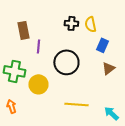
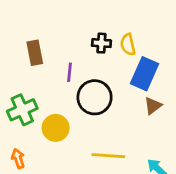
blue rectangle: (102, 45) -> (145, 74), size x1.6
purple line: (38, 46) -> (70, 72), moved
green cross: (14, 71) -> (22, 110), turned -35

